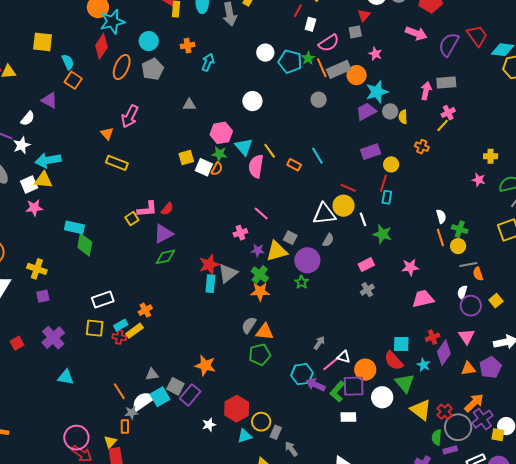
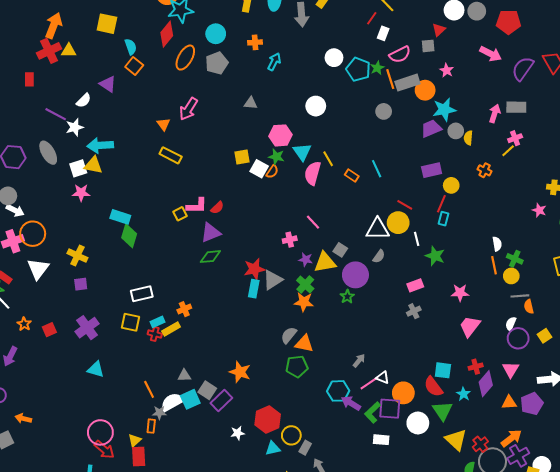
pink trapezoid: (423, 299) -> (470, 326), turned -45

